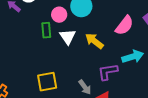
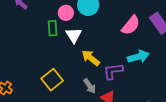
yellow arrow: (94, 41) -> (91, 58), moved
yellow square: (47, 82) -> (52, 80), turned -30

